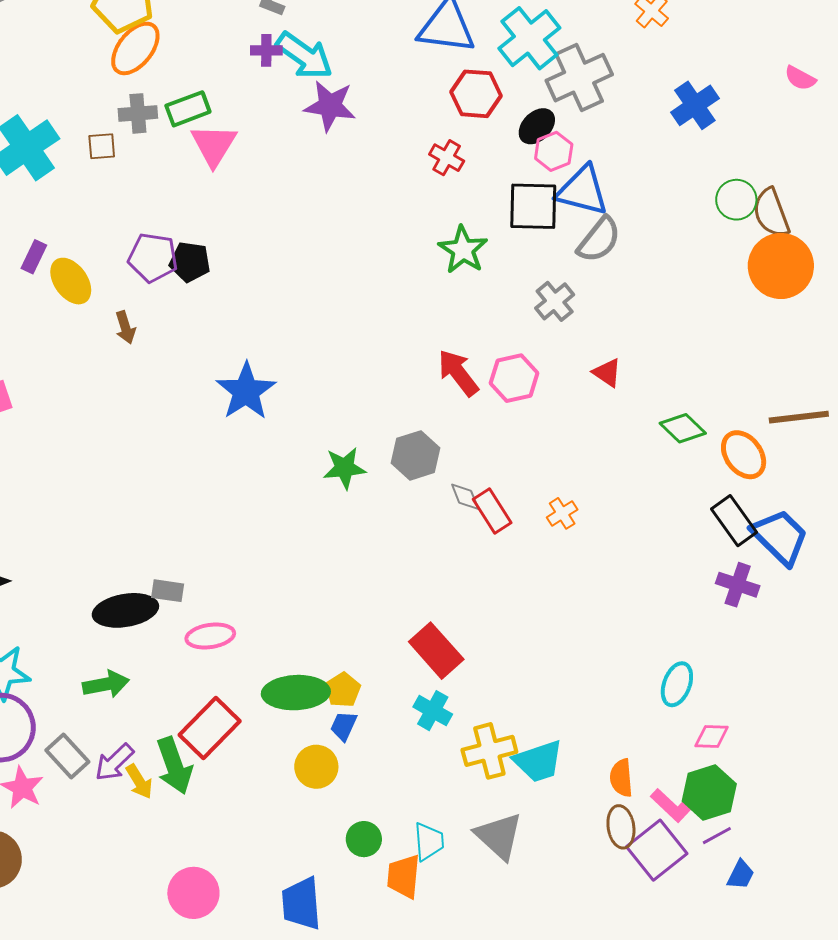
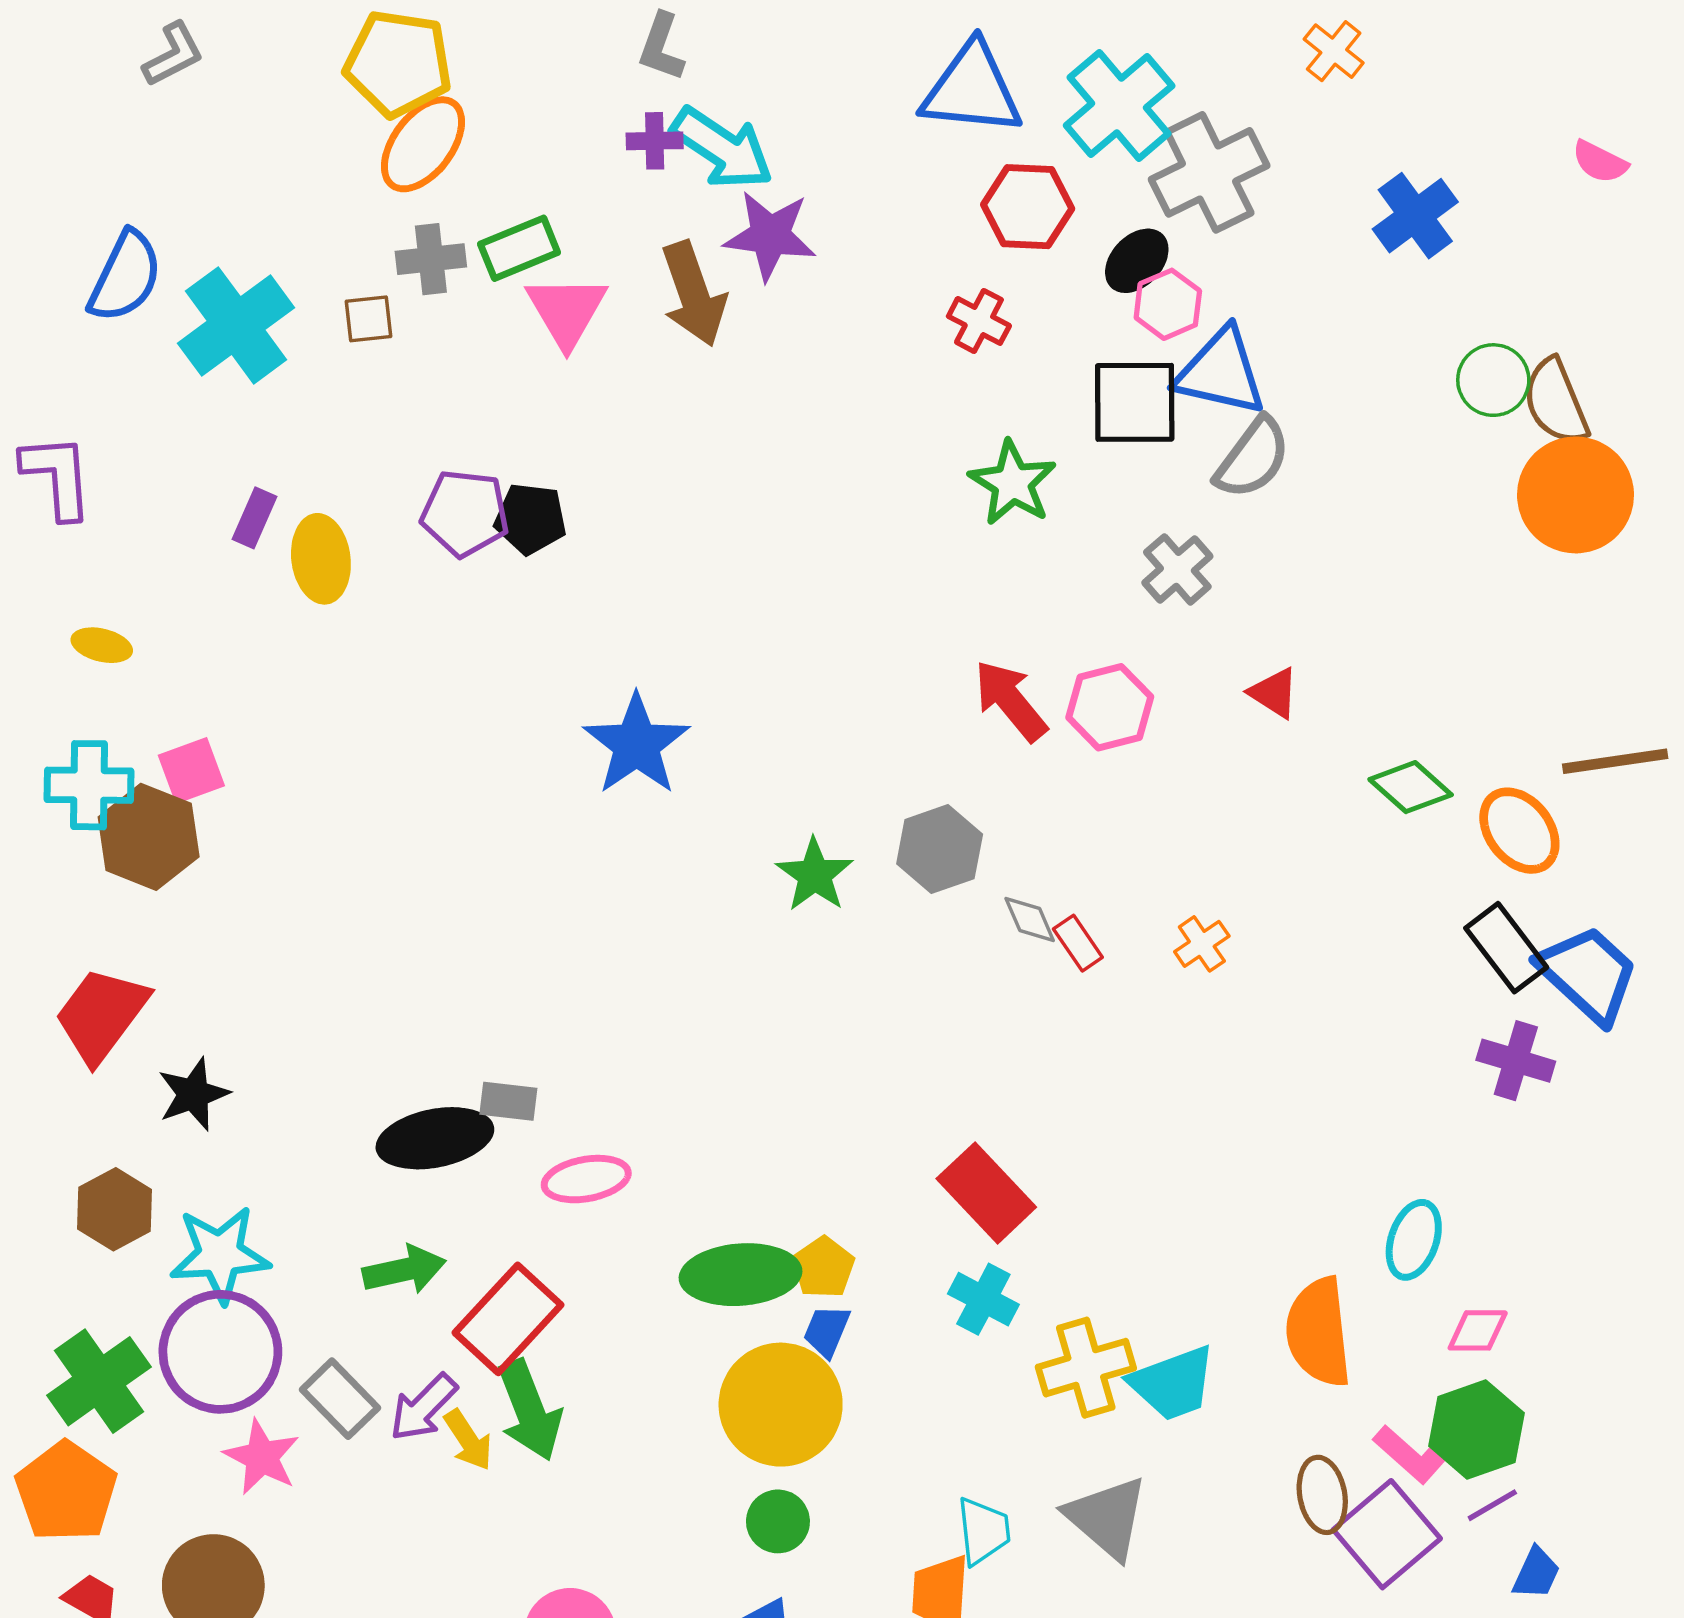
yellow ellipse: (71, 281) -> (321, 559), turned 30
brown arrow: (125, 327) -> (693, 294), moved, size x1.8
green star: (344, 468) -> (815, 875), turned -30
red rectangle: (492, 511) -> (1078, 943), size x0.7
red rectangle: (210, 728) -> (508, 1319), moved
yellow circle: (316, 767) -> (781, 1405), size x1.6
orange semicircle: (621, 778) -> (1319, 1332), moved, size x1.6
green circle: (364, 839) -> (778, 1521), moved

